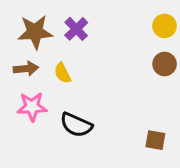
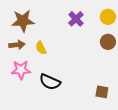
purple cross: (76, 29) -> (76, 19), moved

